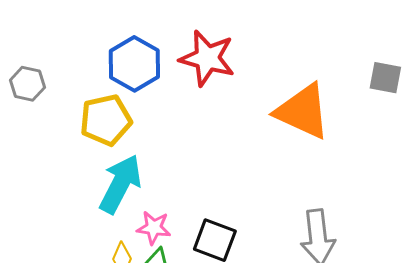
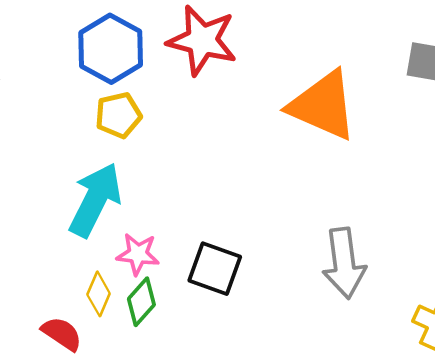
yellow pentagon: (106, 120) -> (118, 115), moved, size x0.7

